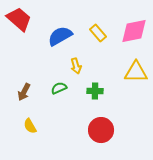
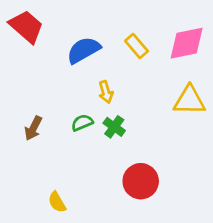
green cross: (95, 91) -> (114, 127), moved, turned 35
yellow semicircle: (30, 126) -> (57, 202), moved

